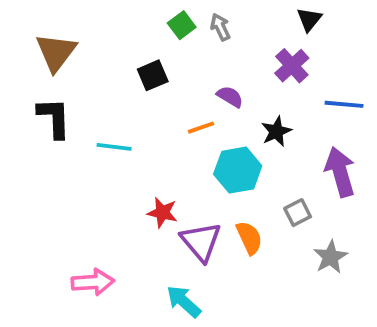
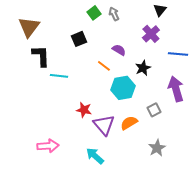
black L-shape: (54, 118) -> (41, 56), moved
orange line: (201, 128) -> (104, 66), turned 56
orange semicircle: (249, 238) -> (129, 123), turned -96
gray star: (330, 257) -> (157, 148), moved

